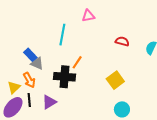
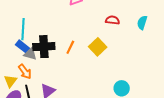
cyan line: (62, 35) -> (23, 29), moved
black cross: (64, 77) -> (44, 47), moved
yellow square: (115, 80) -> (98, 47), moved

